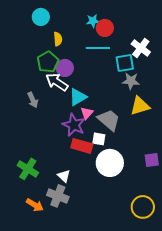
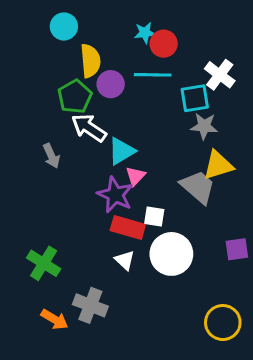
yellow semicircle: (58, 39) -> (90, 61), size x1.5
purple circle: (65, 68) -> (111, 84), moved
gray trapezoid: (109, 120) -> (198, 187), moved
white triangle: (64, 176) -> (125, 260), moved

